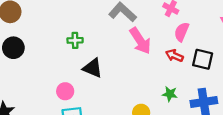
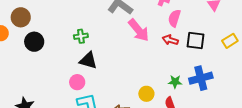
black circle: (13, 48) -> (34, 42), moved
black triangle: (93, 68) -> (88, 60), moved
green star: (170, 94) -> (175, 82), moved

